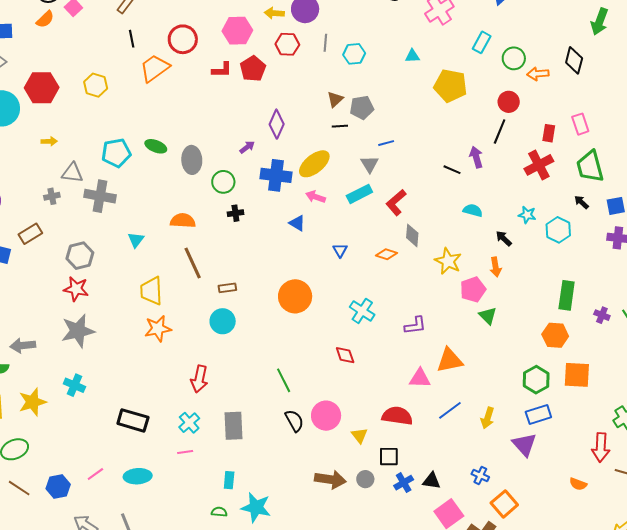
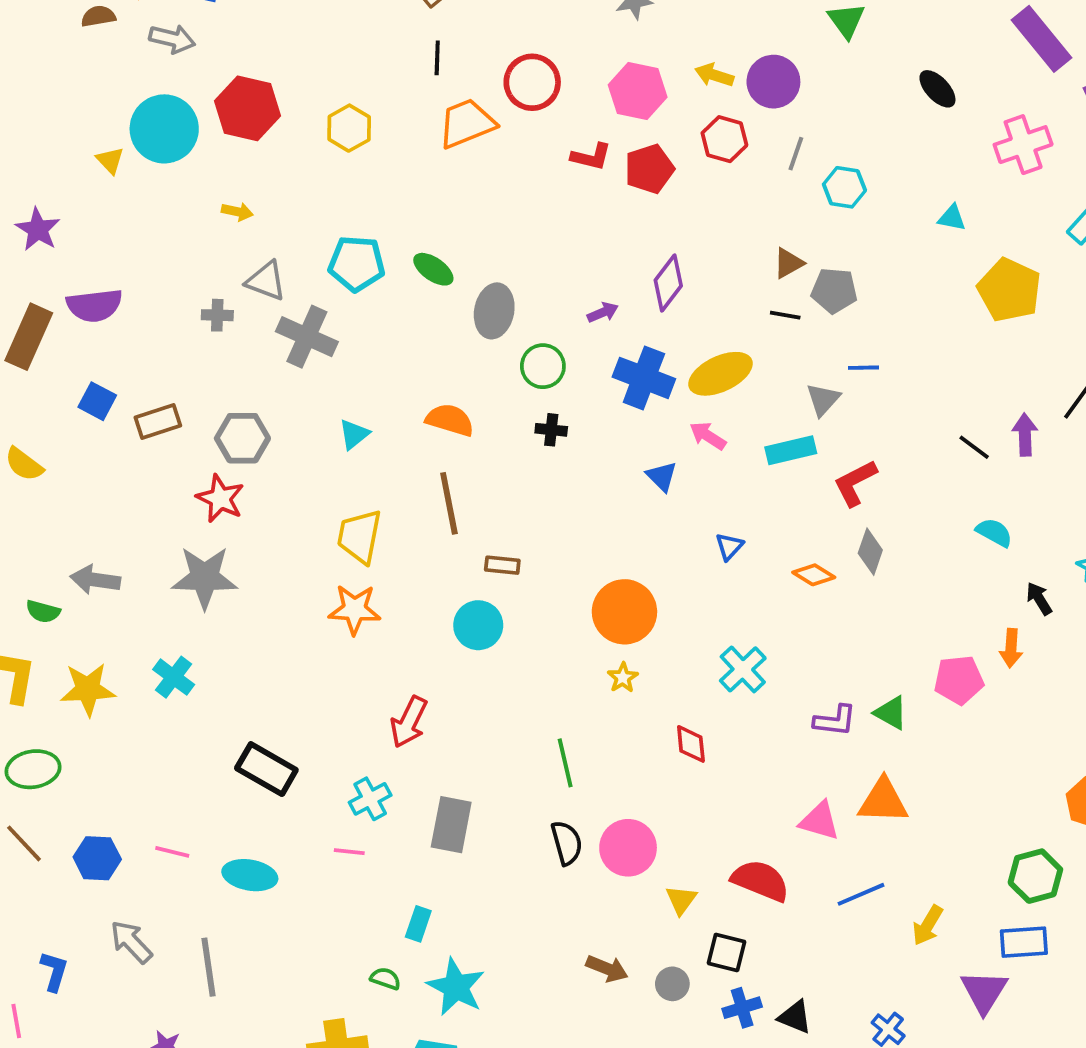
brown rectangle: (30, 234) -> (158, 421), moved
yellow star: (448, 261) -> (623, 678), moved, size x0.6
green triangle: (488, 316) -> (891, 713), moved, turned -30
pink line: (95, 474) -> (172, 852), turned 36
brown arrow: (330, 479) -> (607, 969), size x0.7

